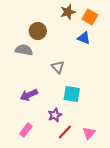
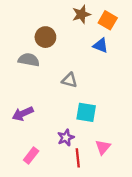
gray triangle: (58, 67) -> (69, 80), turned -32
purple arrow: (29, 95) -> (23, 114), moved
red line: (65, 132) -> (78, 158), turned -49
pink triangle: (89, 133) -> (103, 147), moved

